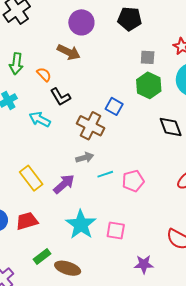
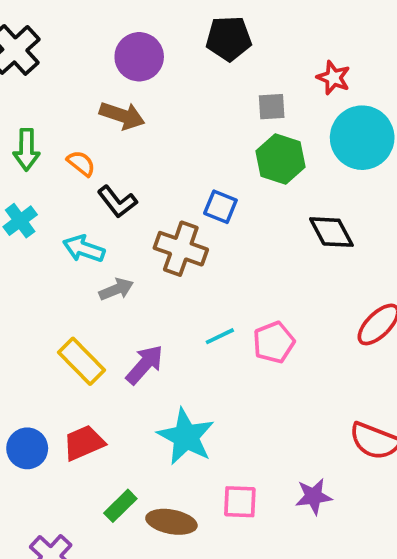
gray arrow: (85, 158) -> (116, 289), moved
pink square: (116, 230) -> (240, 502), moved

